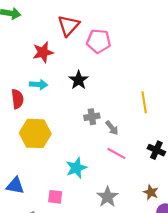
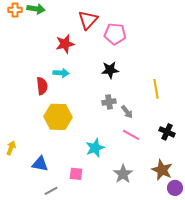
black star: (79, 80) -> (110, 70), moved, turned 30
brown star: (151, 192) -> (162, 170), size x1.5

